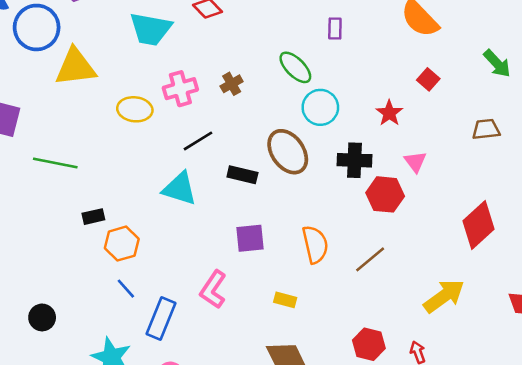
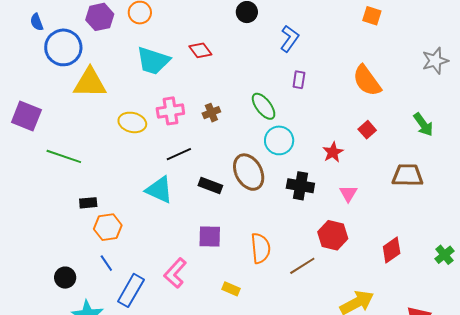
brown trapezoid: (486, 129) -> (408, 175), size x1.4
red hexagon: (385, 194) -> (333, 235), moved
red diamond: (478, 225) -> (392, 250), size x0.7
black circle: (42, 317) -> (65, 278), moved

